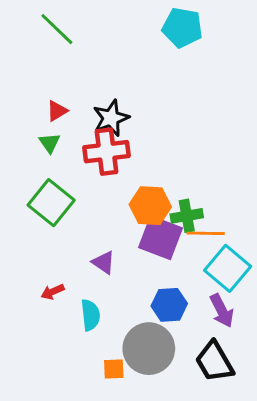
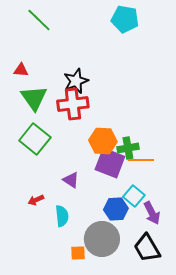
red triangle: (57, 111) -> (21, 70), moved, turned 35
green triangle: (50, 143) -> (34, 98), size x1.8
cyan square: (228, 268) -> (134, 196), moved, size x0.7

